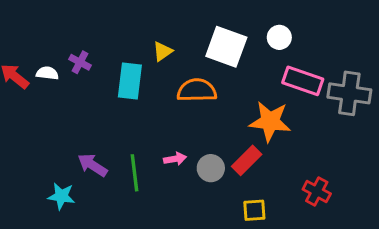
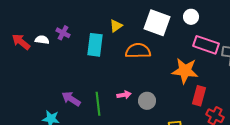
red rectangle: (247, 160) -> (199, 96), moved, turned -30

